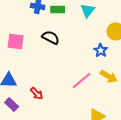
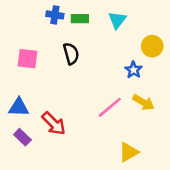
black semicircle: (51, 37) -> (71, 54), turned 48
red arrow: (37, 93) -> (54, 123), size x1.5

